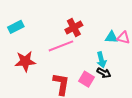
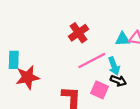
cyan rectangle: (16, 27) -> (14, 60), moved, turned -56
pink line: (61, 46) -> (92, 61), moved

